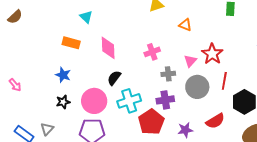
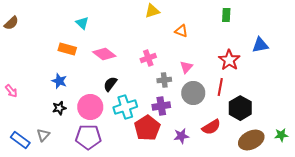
pink diamond: (108, 48) -> (104, 54), turned -50
red star: (212, 54) -> (229, 60), moved

